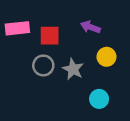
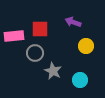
pink rectangle: (17, 28) -> (14, 36), moved
gray star: (73, 69) -> (53, 71), moved

